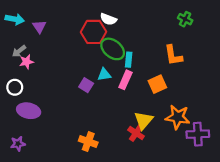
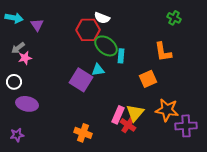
pink rectangle: (125, 80) -> (118, 115), moved
purple square: (86, 85) -> (81, 80), size x1.6

